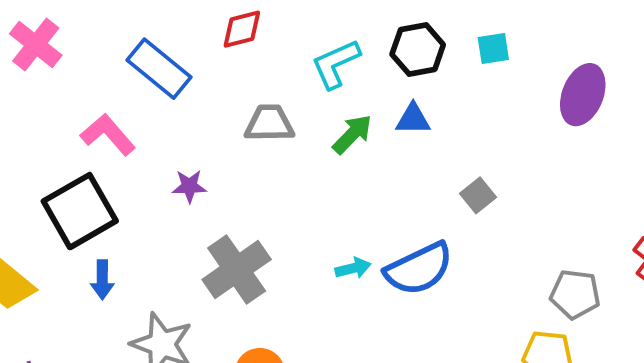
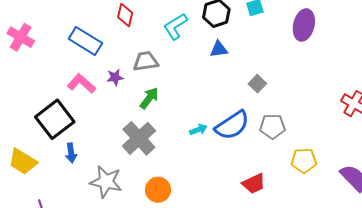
red diamond: (242, 29) -> (125, 15), turned -55
green arrow: (352, 134) -> (149, 98), moved
pink L-shape: (108, 135) -> (81, 84), moved
purple star: (189, 186) -> (115, 77), moved
gray pentagon: (575, 294) -> (272, 126), moved

